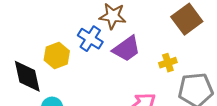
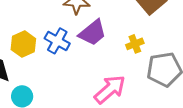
blue cross: (90, 39) -> (57, 41), moved

